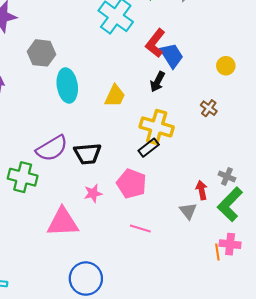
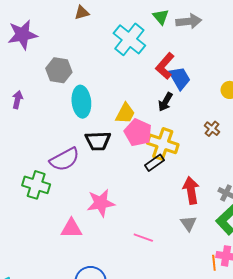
black trapezoid: (88, 154) -> (98, 141), moved
pink pentagon: (131, 184) -> (138, 133), moved
red arrow: (202, 190) -> (191, 190), moved, size x1.5
pink star: (93, 193) -> (101, 203), size x1.6
pink triangle: (63, 222) -> (71, 228), size x0.7

